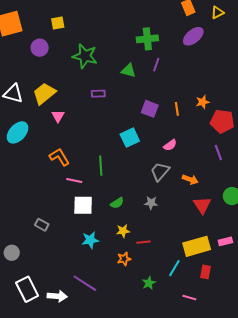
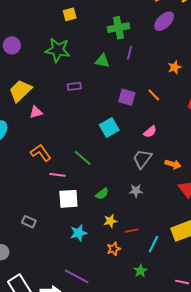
yellow square: (58, 23) -> (70, 14), moved
orange star: (203, 102) -> (175, 67), moved
orange line: (177, 109) -> (154, 95), turned -32
pink triangle: (58, 116) -> (36, 112), turned 48
green line: (101, 166) -> (83, 158), turned -42
cyan line: (174, 268) -> (153, 244), moved

